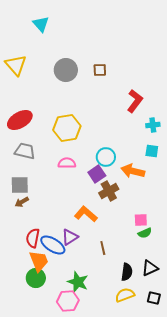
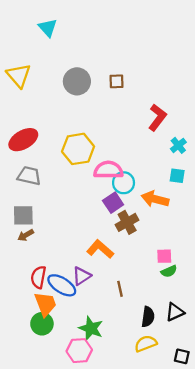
cyan cross: (153, 125) -> (178, 145), turned -32
pink semicircle: (67, 163) -> (108, 170), moved, size x1.4
black square: (154, 298) -> (182, 356), moved

